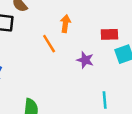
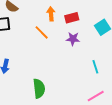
red rectangle: (109, 34) -> (72, 18), moved

